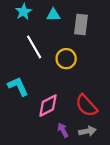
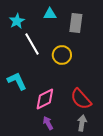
cyan star: (23, 12) -> (17, 21), moved
purple arrow: (63, 130) -> (48, 123), moved
gray arrow: (87, 131) -> (82, 123), turned -70

